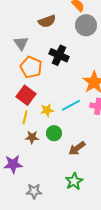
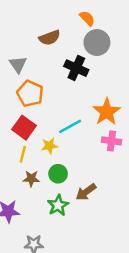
black cross: (59, 55) -> (76, 68), moved
cyan line: (71, 105) -> (70, 126), moved
green star: (74, 181) -> (58, 205), moved

